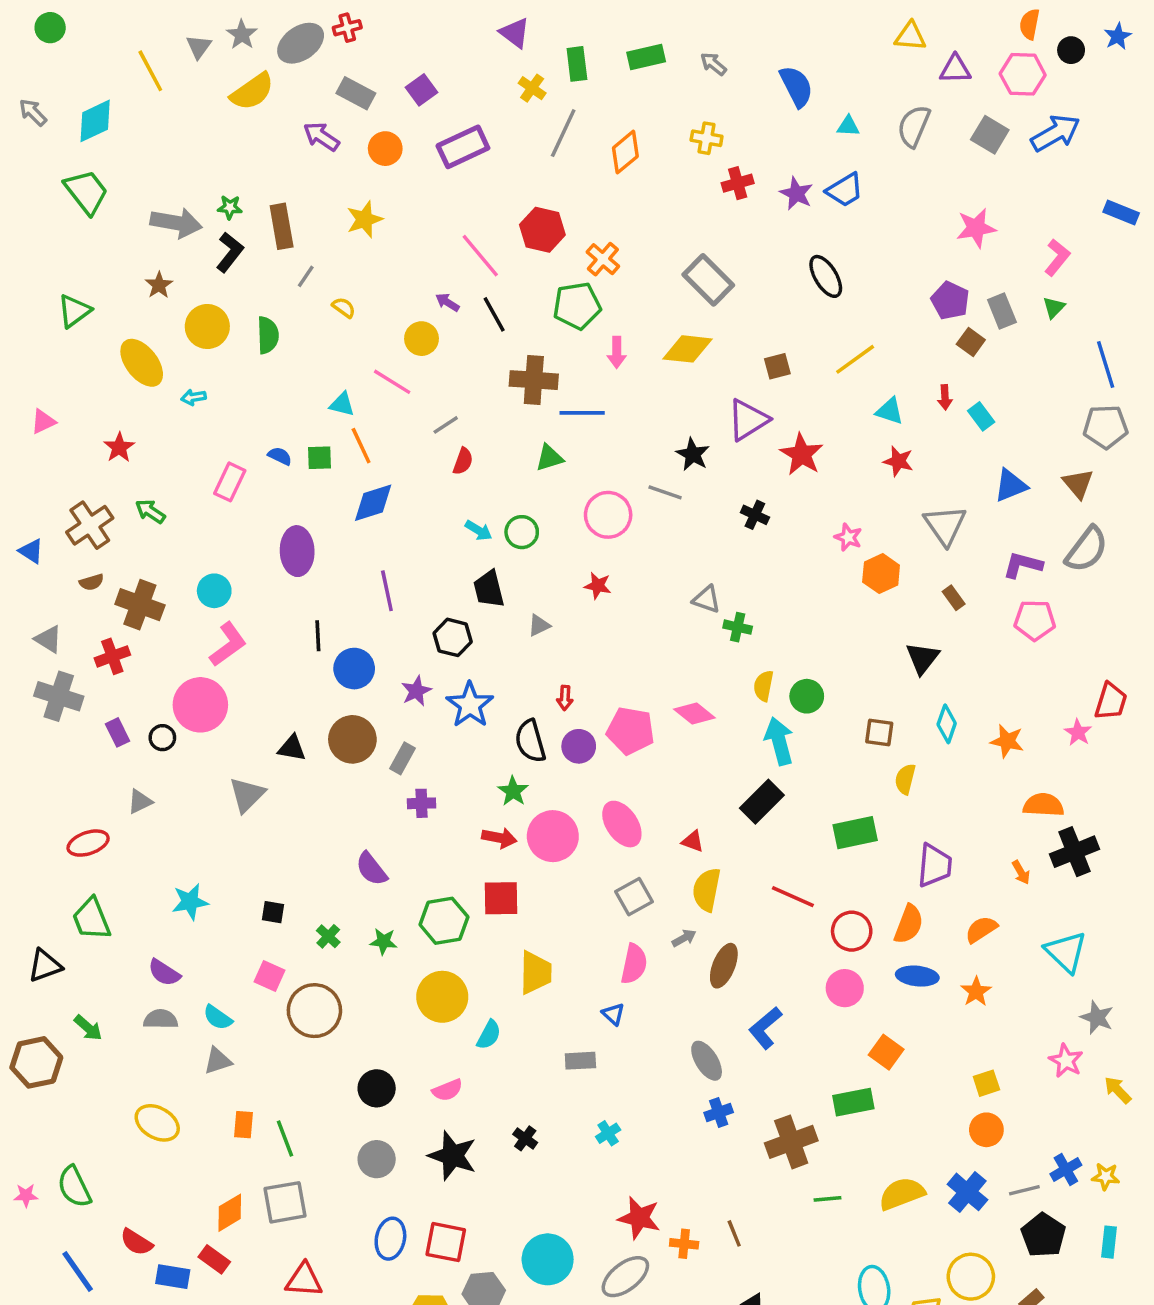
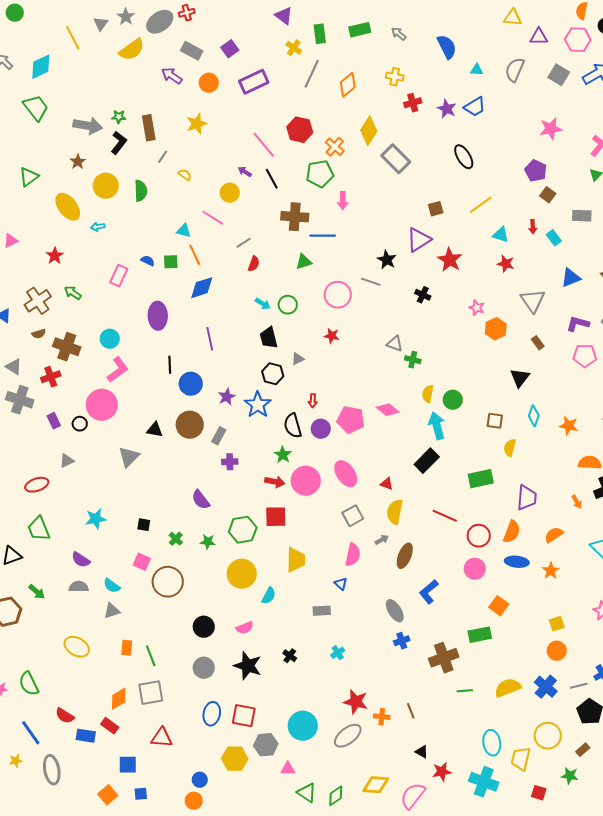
gray rectangle: (1002, 311) -> (582, 216), moved, turned -66
yellow diamond: (688, 349) -> (369, 131), moved, turned -64
black hexagon: (453, 637) -> (273, 374), moved

